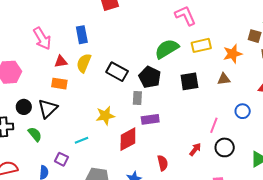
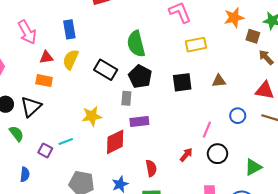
green semicircle: (167, 49) -> (136, 44), moved, turned -75
orange star: (233, 54) -> (234, 18), moved
purple square: (61, 159) -> (45, 150), moved

